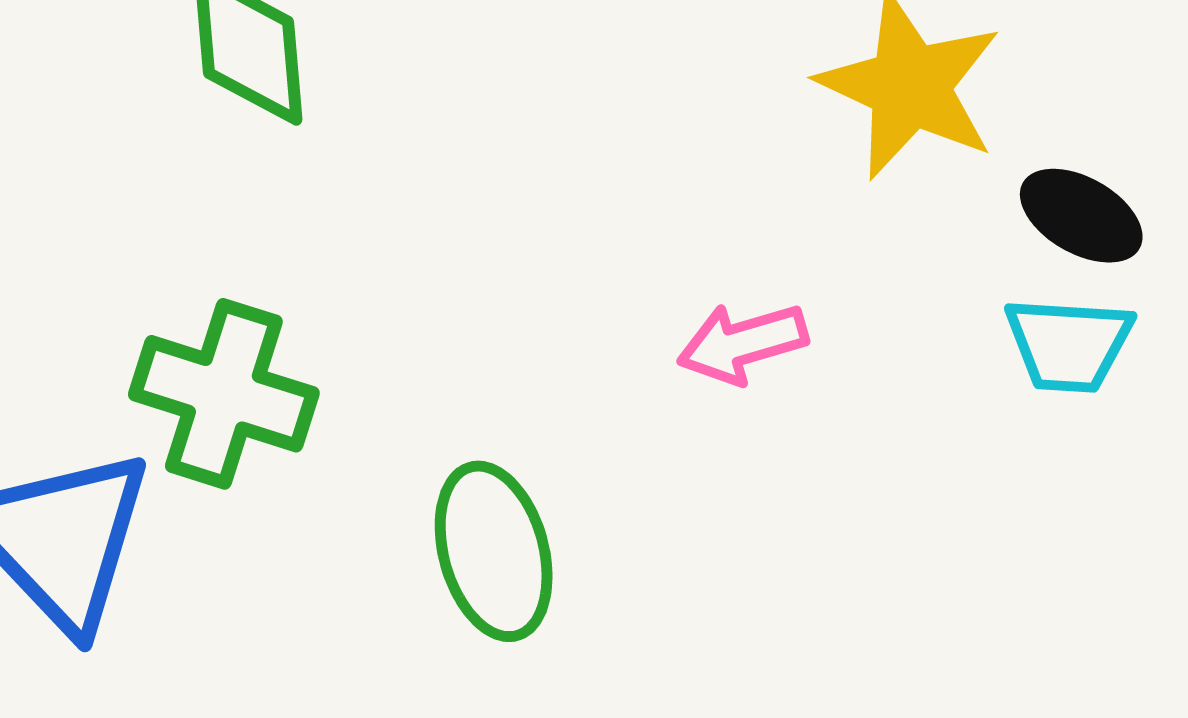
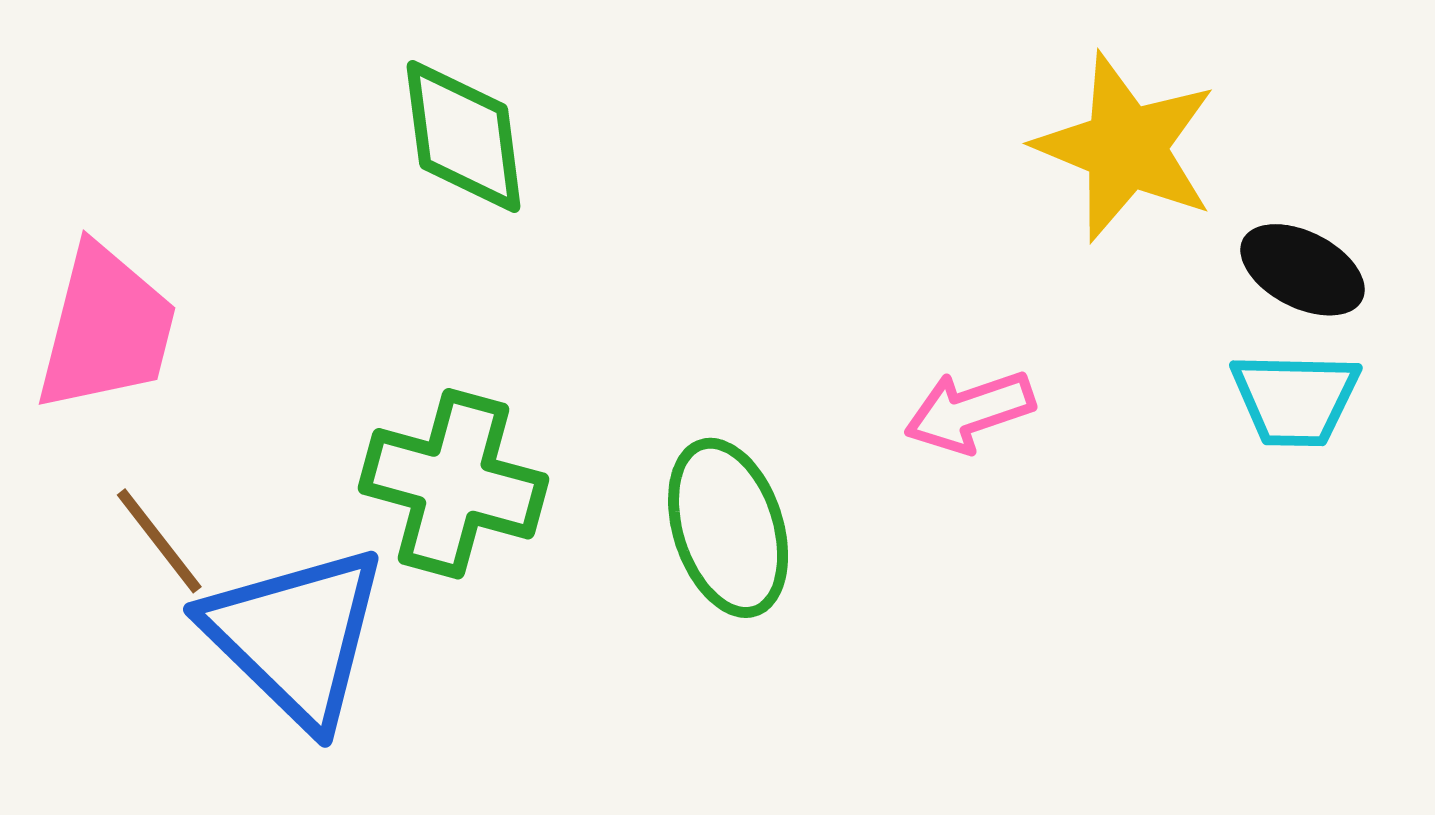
green ellipse: (494, 551) -> (728, 528), moved

